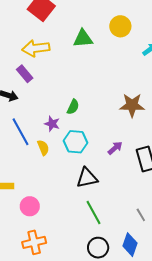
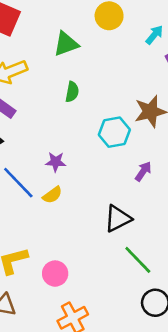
green semicircle: (73, 107) -> (72, 92), moved
cyan hexagon: (76, 142) -> (114, 132), moved
yellow semicircle: (43, 148) -> (52, 195), turned 91

